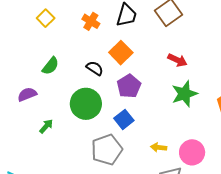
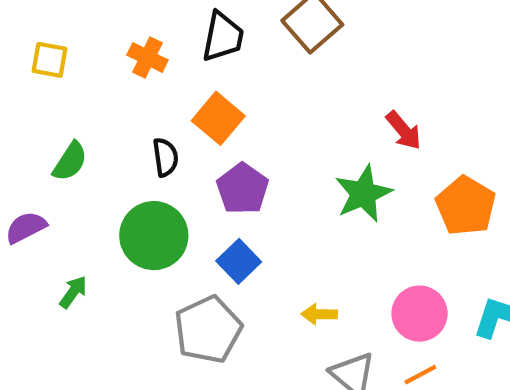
yellow square: (46, 18) -> (50, 60), turned -30
red arrow: (177, 60) -> (404, 130), moved, turned 30
black semicircle: (95, 68) -> (165, 157), turned 54
pink circle: (192, 152) -> (420, 314), moved

